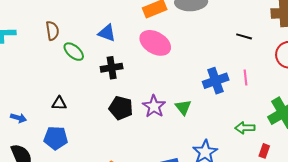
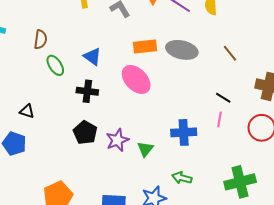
pink line: (245, 78) -> (219, 119), moved
green arrow: (245, 128) -> (182, 178), moved

